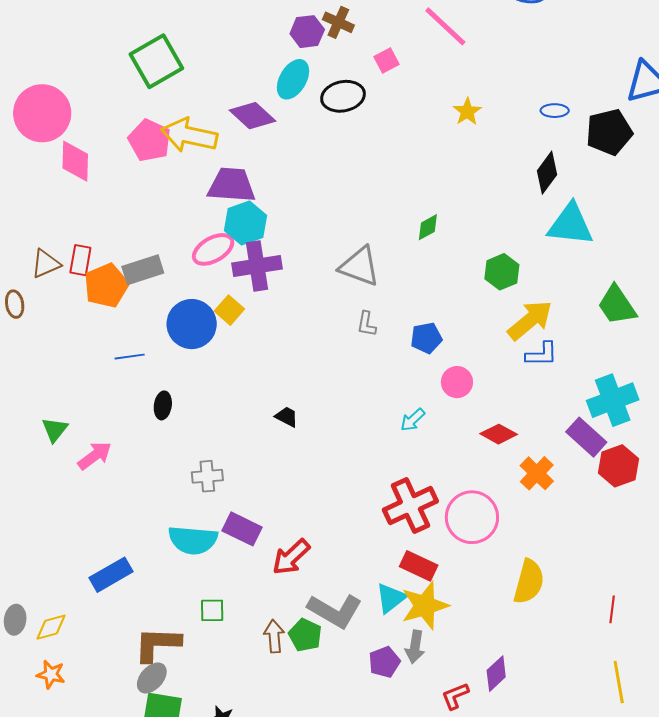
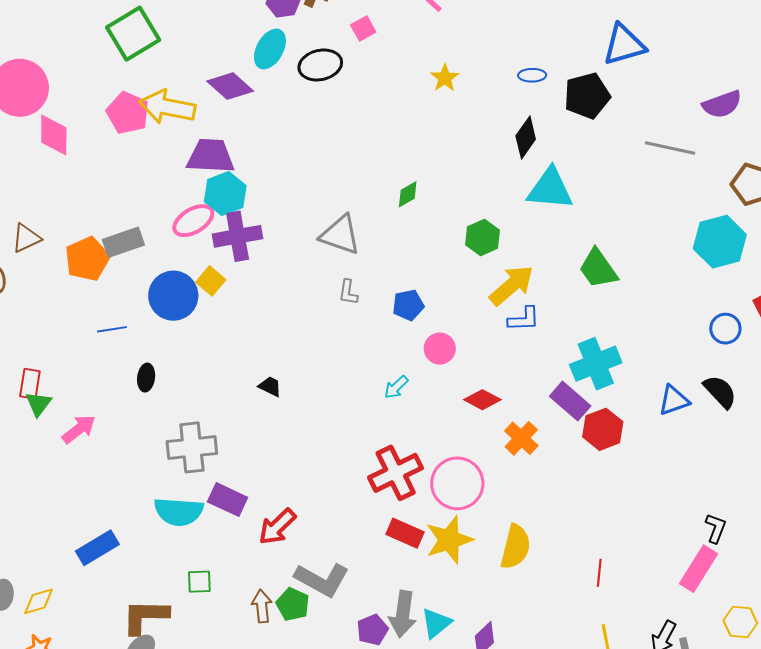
red rectangle: (80, 260) -> (30, 384), moved
gray cross: (207, 476) -> (192, 447), size x1.6
cyan triangle: (391, 598) -> (436, 623), moved
yellow star: (425, 606) -> (449, 540), moved
gray arrow: (415, 647) -> (403, 614), size x1.4

